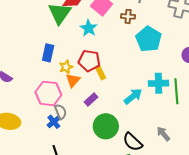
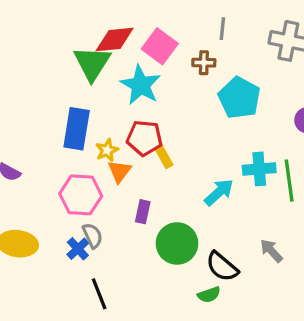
cyan star: (89, 28) -> (141, 85), size x1.4
blue rectangle: (48, 53) -> (77, 129), size x1.4
purple rectangle: (91, 99) -> (143, 212), moved, turned -32
gray semicircle: (61, 112) -> (93, 236), moved
blue cross: (54, 122) -> (78, 249), moved

